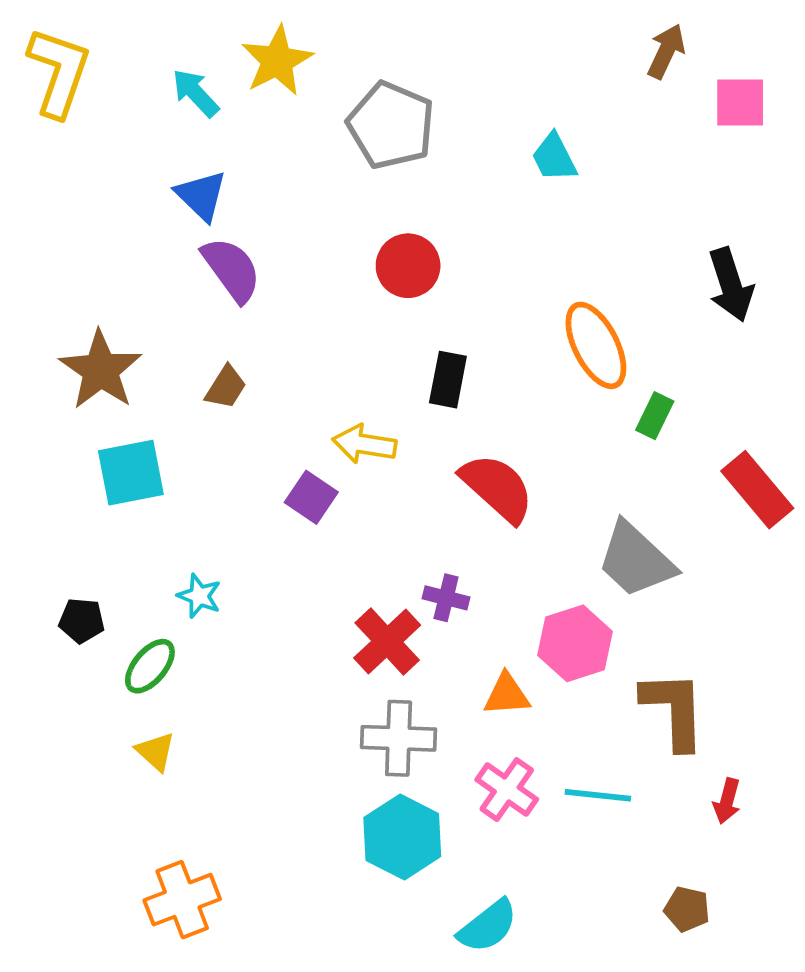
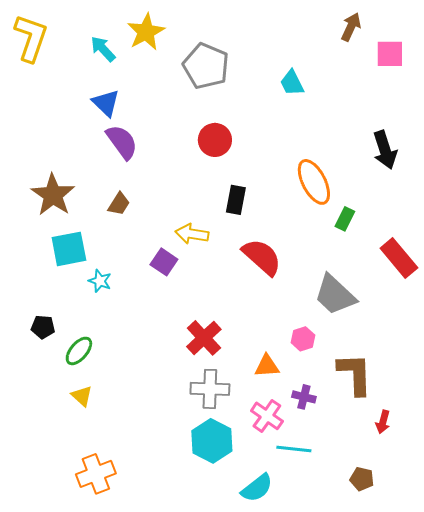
cyan star: (199, 596) -> (100, 281), moved
purple cross: (446, 598) -> (304, 397), moved
pink hexagon: (575, 643) -> (303, 339), size x0.6
cyan line: (598, 795) -> (294, 449), moved

